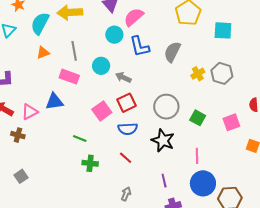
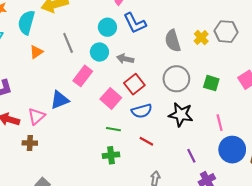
cyan circle: (114, 35) -> (107, 27), moved
gray semicircle: (172, 52) -> (173, 41), moved, turned -30
pink rectangle: (69, 77) -> (83, 76), moved, turned -60
green line: (80, 138) -> (113, 129), moved

